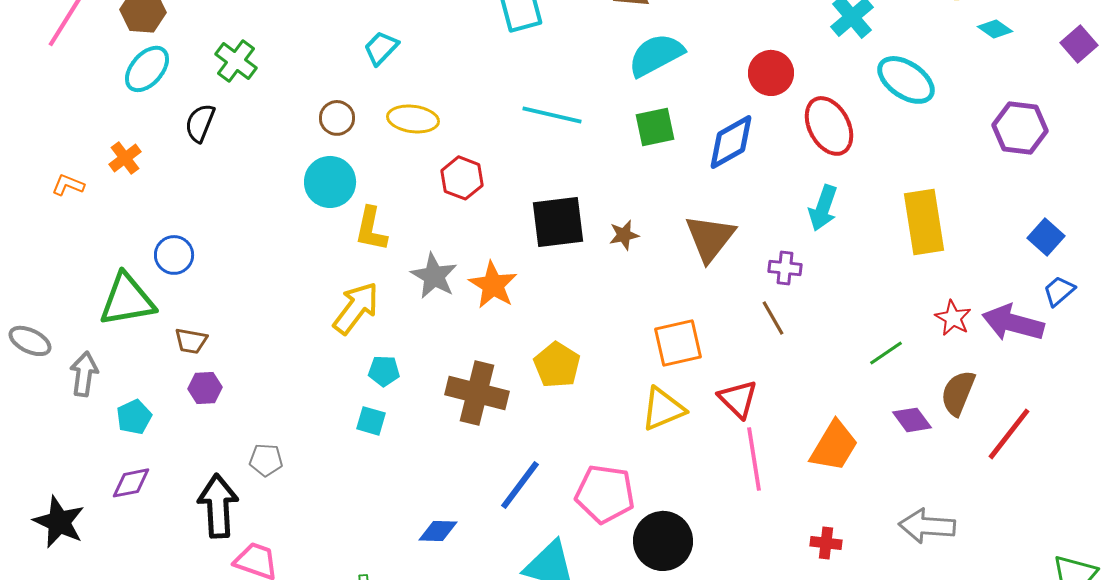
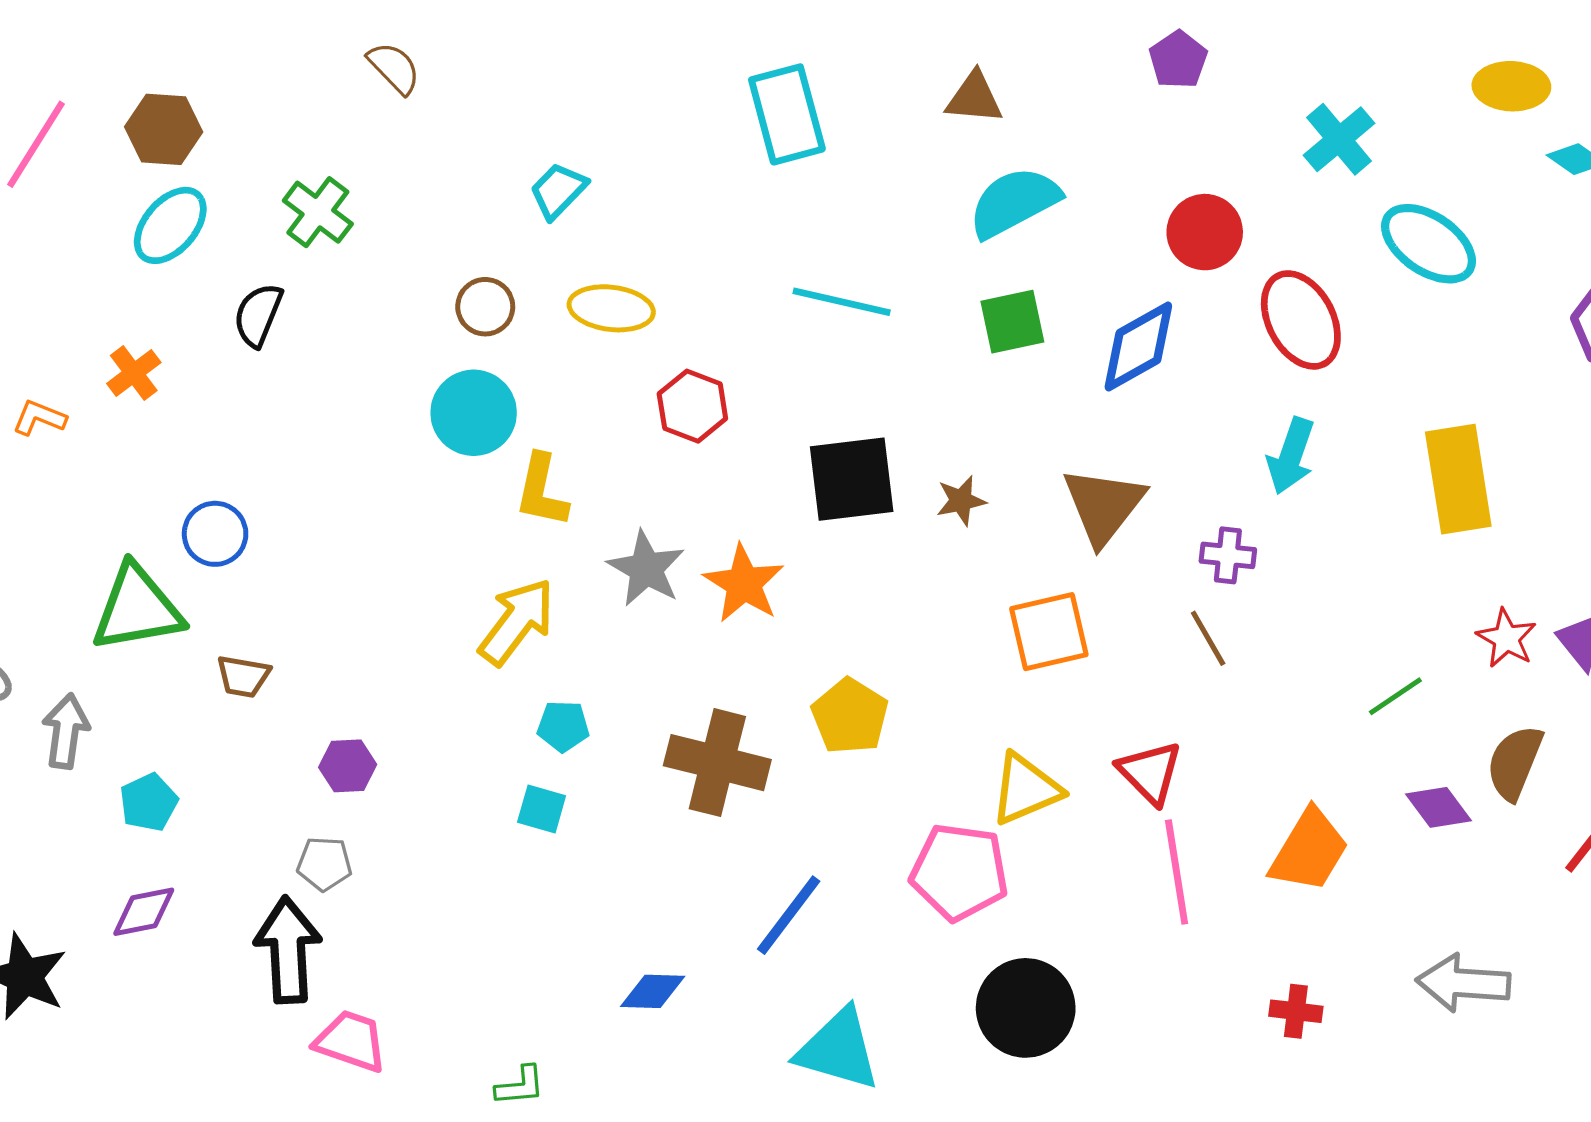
orange square: (678, 343) -> (1049, 632), moved
purple hexagon: (205, 388) -> (348, 766), moved
gray pentagon: (266, 460) -> (324, 864), moved
pink pentagon: (605, 494) -> (959, 872), moved

